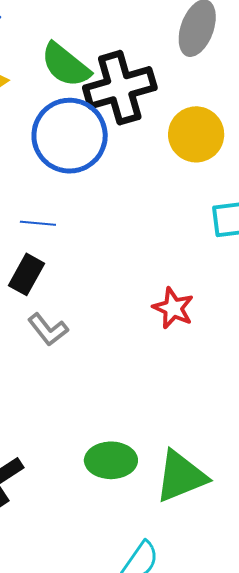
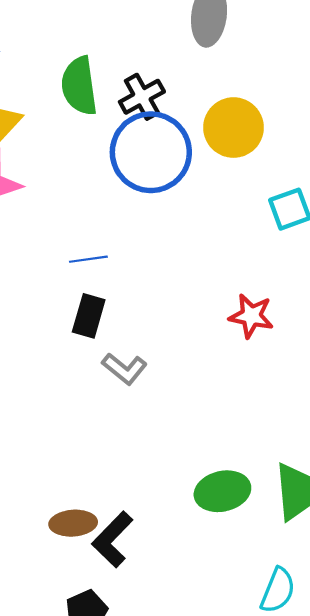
green semicircle: (66, 65) -> (79, 86), turned 56
black cross: (120, 88) -> (142, 97), size x0.6
blue circle: (70, 136) -> (151, 152), moved

